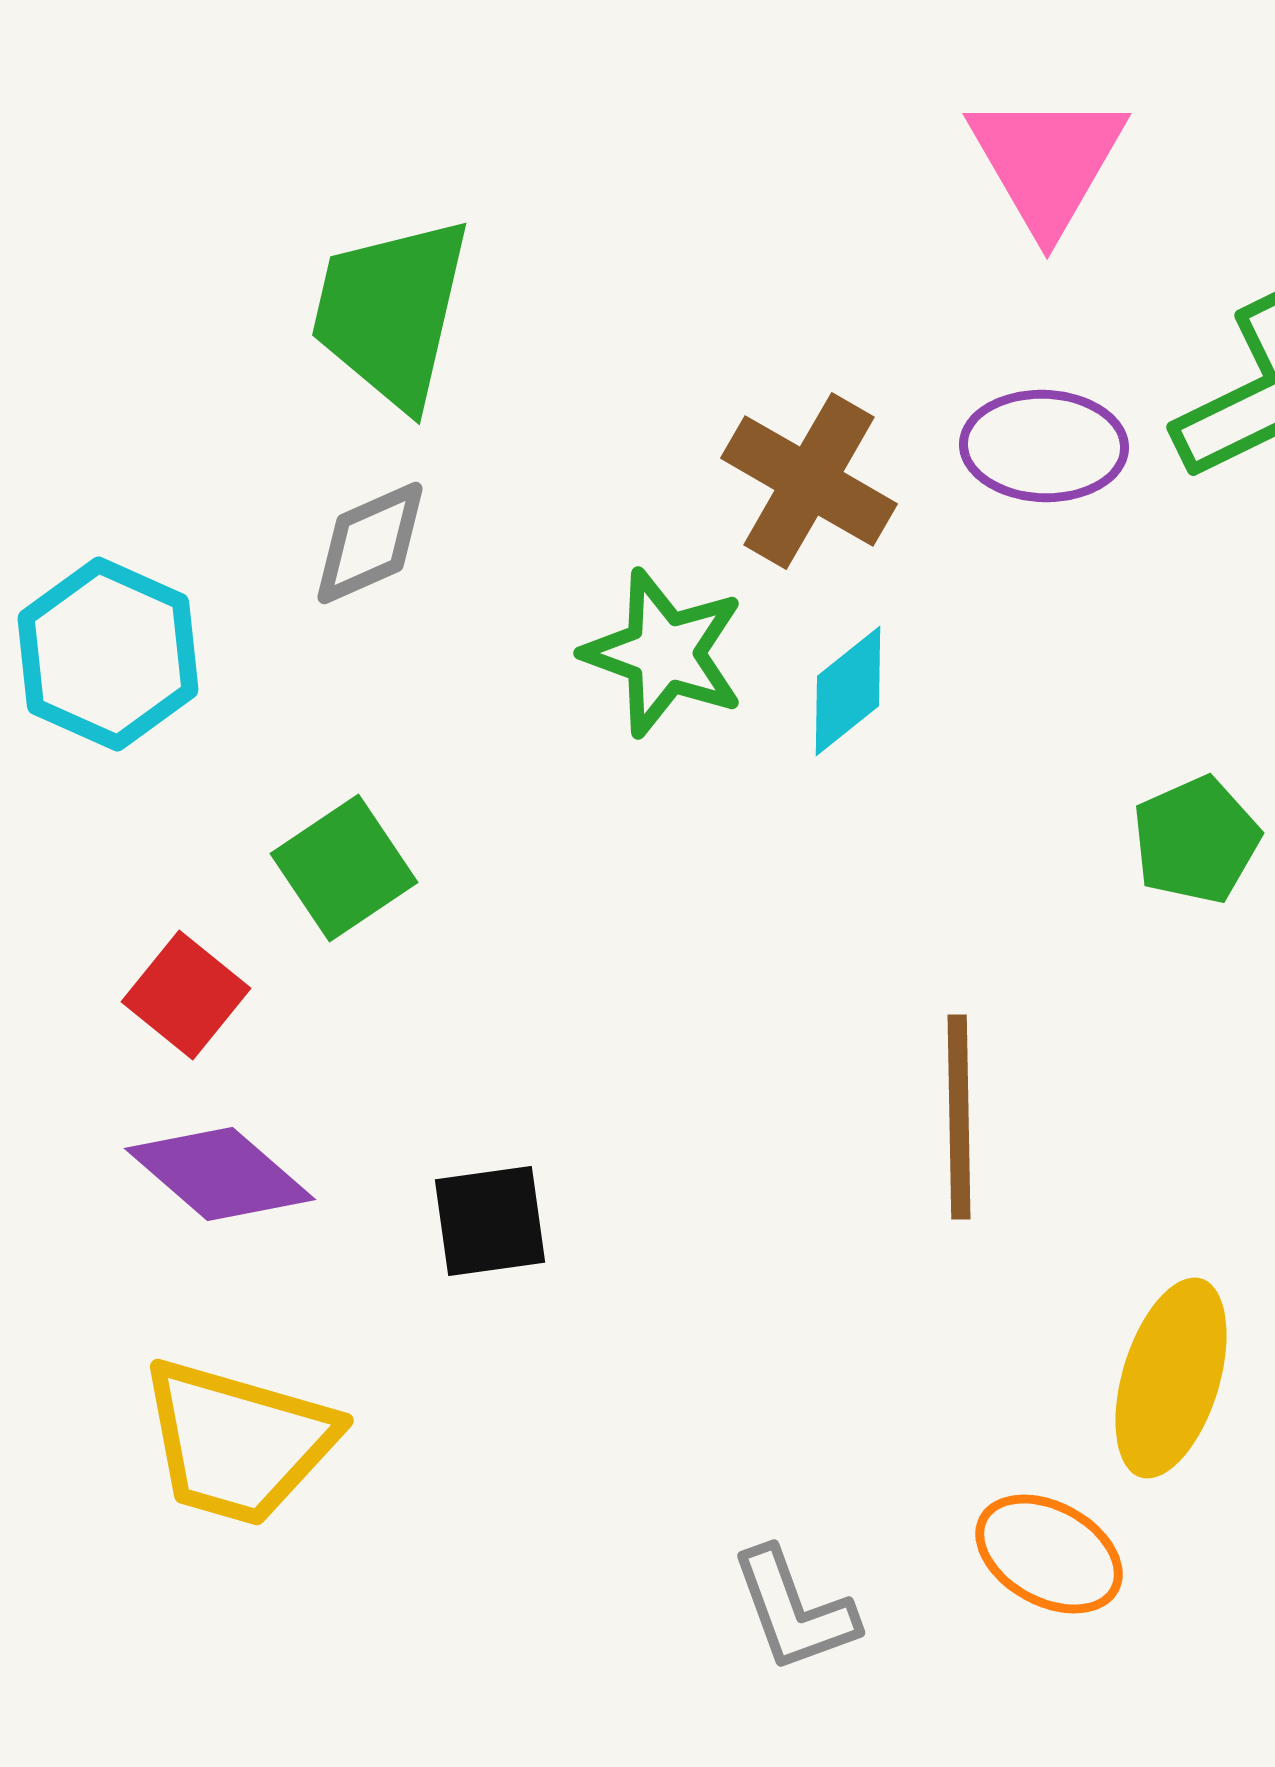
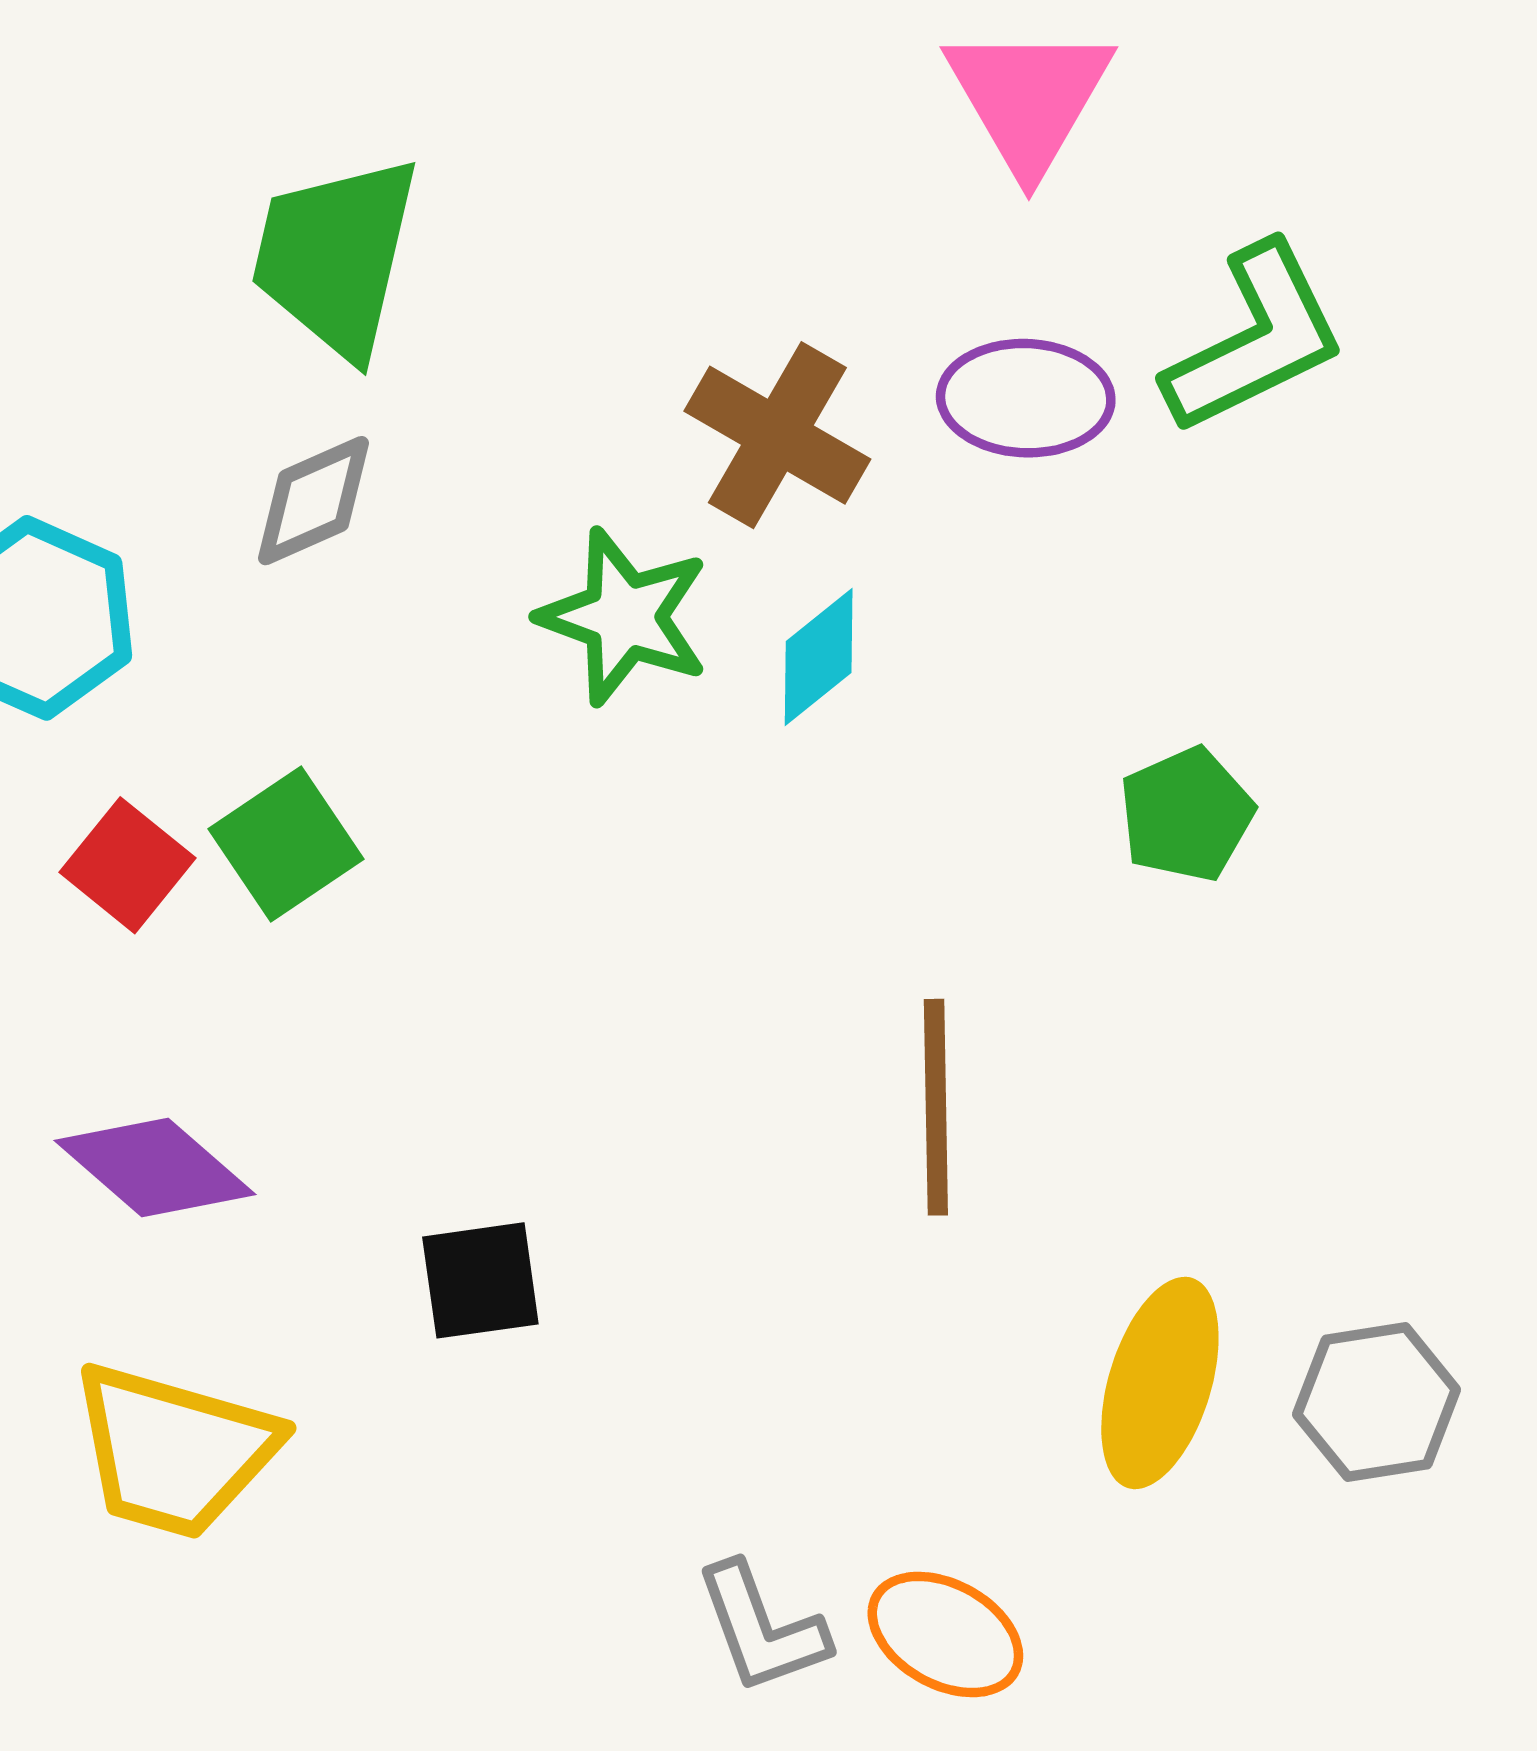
red square: (186, 995) -> (128, 865), moved
black square: (490, 1221) -> (480, 1280), moved
orange ellipse: (1049, 1554) -> (945, 1634), moved

